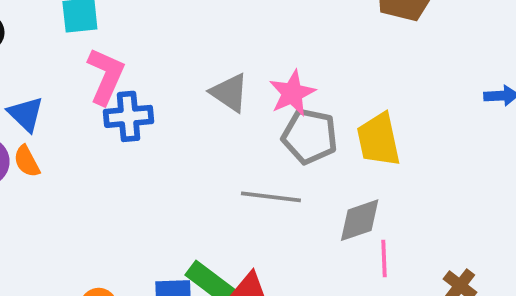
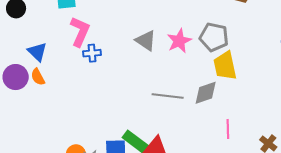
blue cross: (129, 116) -> (92, 53), size x0.7
gray pentagon: (310, 136) -> (214, 37), moved
gray diamond: (360, 220) -> (206, 93), moved

